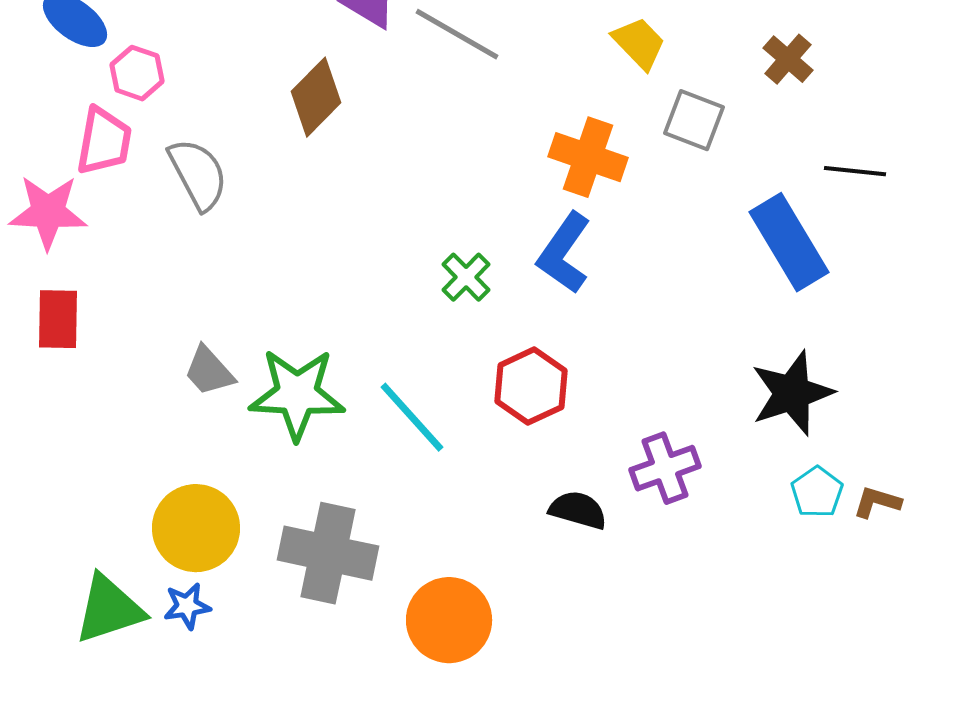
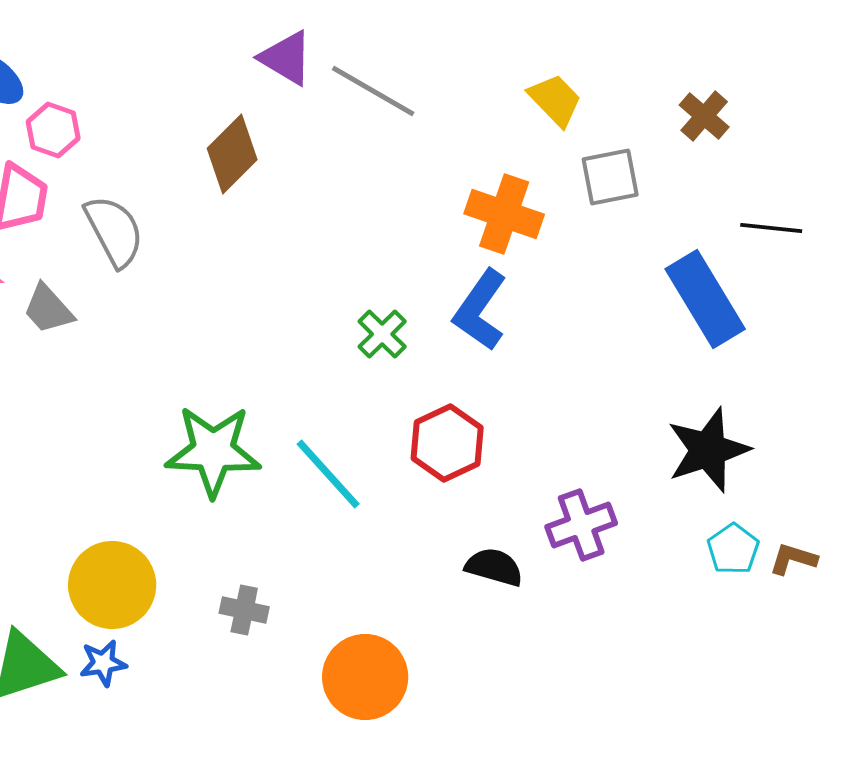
gray square: (694, 120) -> (610, 177), turned -32
gray trapezoid: (209, 371) -> (48, 309), moved
gray cross: (328, 553) -> (244, 610), size x0.5

